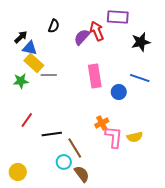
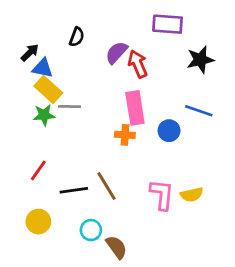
red arrow: (97, 31) -> (138, 64), moved
green star: (21, 81) -> (44, 115), moved
orange cross: (102, 123) -> (125, 135), moved, turned 32
brown line: (75, 148) -> (107, 186), moved
yellow circle: (18, 172) -> (38, 222), moved

